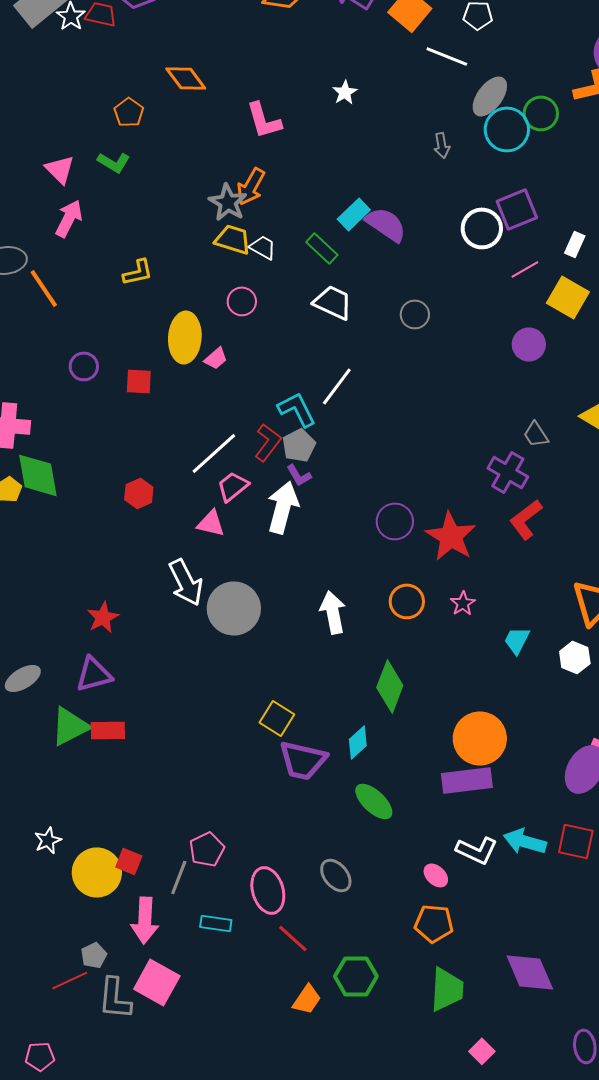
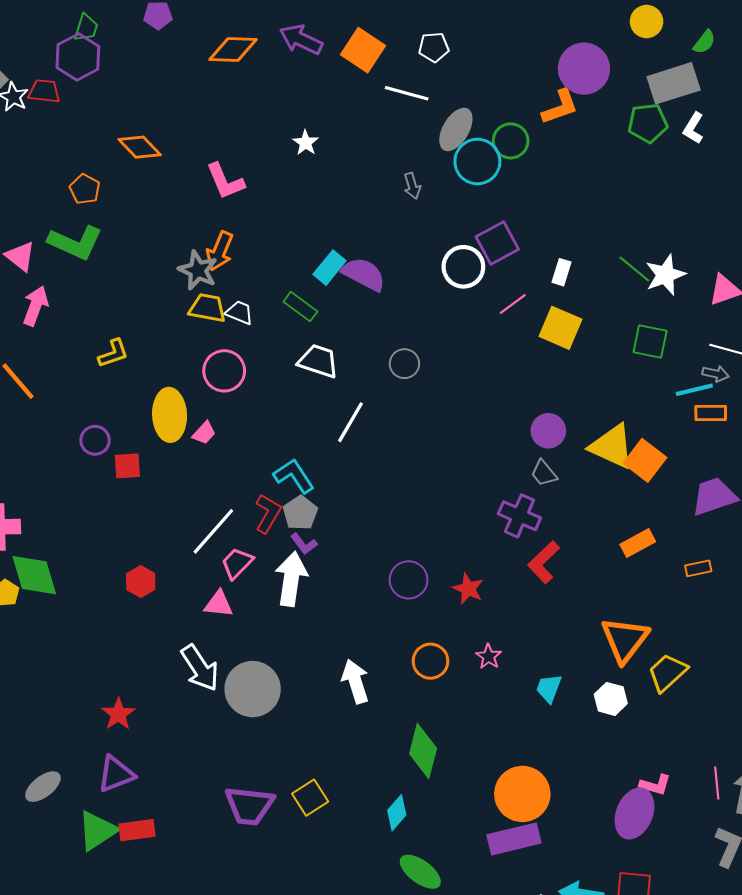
green L-shape: (114, 162) -> (75, 243), size x1.6
pink circle: (242, 301) -> (224, 371), size x1.4
purple circle: (529, 344) -> (548, 431), moved
purple circle: (84, 366) -> (95, 440), moved
white line: (337, 386) -> (351, 422), moved
red star: (451, 536) -> (468, 589), size x0.6
yellow square: (277, 718) -> (310, 798), turned 32
purple trapezoid: (303, 760) -> (249, 806), moved

